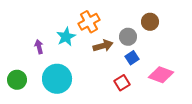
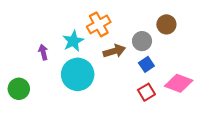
cyan circle: (57, 79) -> (78, 74), moved
red square: (122, 83) -> (146, 92), moved

